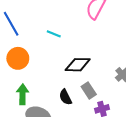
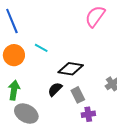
cyan line: (54, 34) -> (41, 48), moved
black semicircle: (65, 97) -> (55, 89), moved, turned 63

